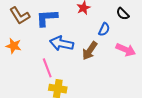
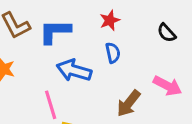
blue semicircle: (104, 29) -> (113, 53), moved, turned -40
brown arrow: (90, 51) -> (129, 103), moved

